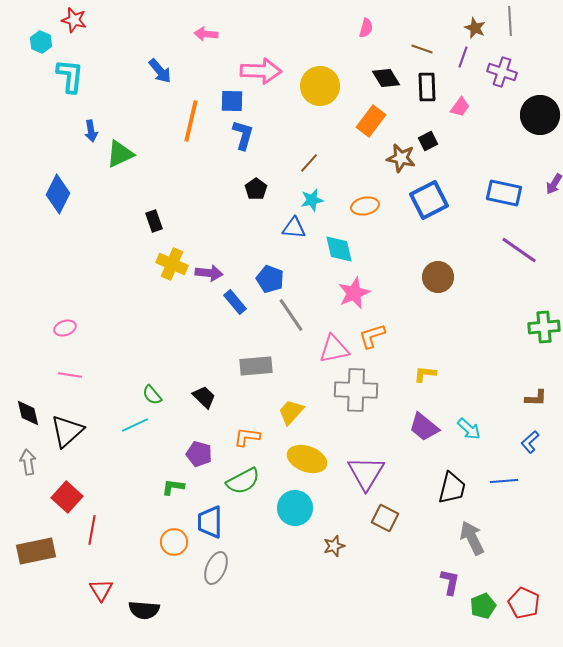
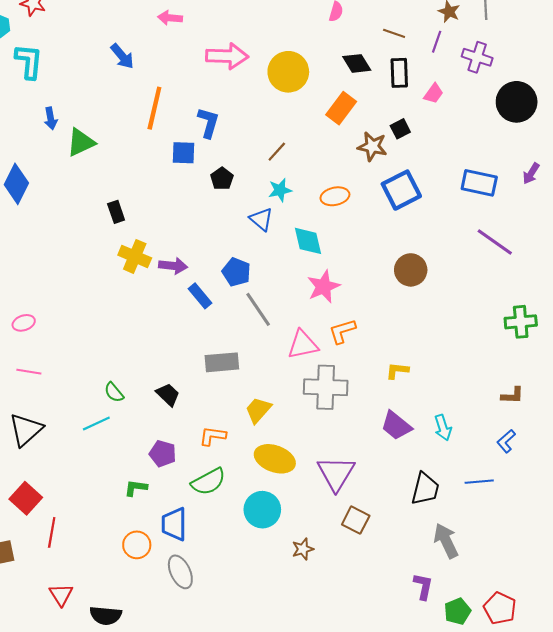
blue square: (232, 101) -> (183, 153), moved
blue triangle: (294, 228) -> (261, 219), turned 35
cyan arrow: (469, 429) -> (443, 428), turned 30
gray ellipse: (216, 568) -> (180, 572), turned -48

